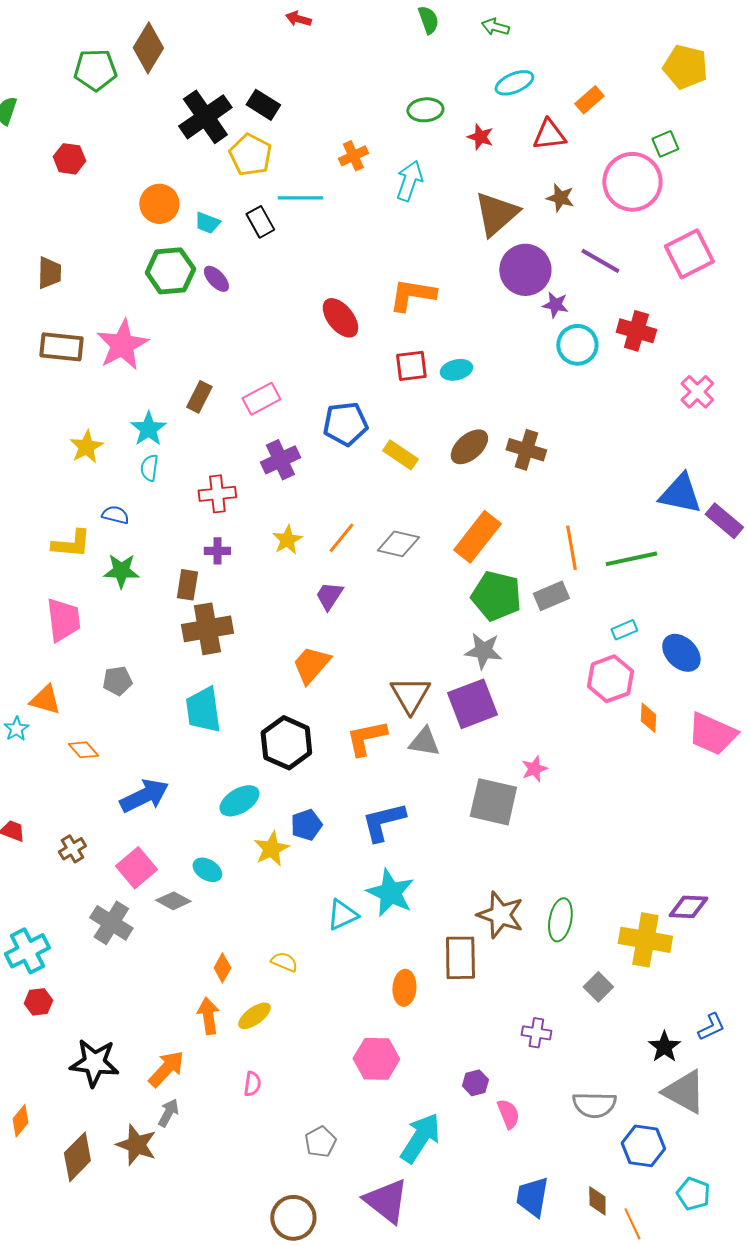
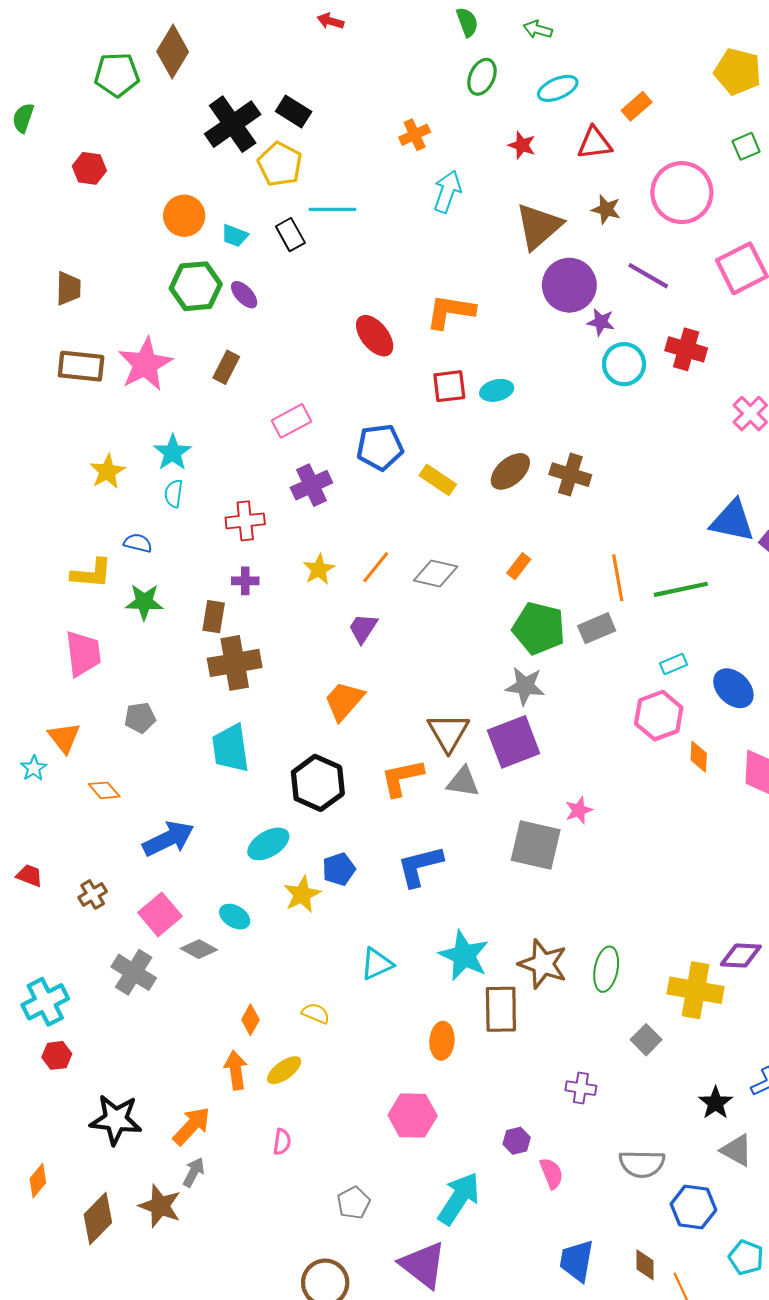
green ellipse: (425, 110) -> (482, 77), moved, turned -60
green square: (665, 144) -> (746, 146), moved
orange cross: (353, 156) -> (415, 135), moved
brown rectangle: (199, 397) -> (226, 367), moved
orange rectangle: (477, 537) -> (519, 566), size x0.5
orange triangle: (45, 700) -> (64, 738), turned 36
cyan star: (390, 893) -> (464, 955), moved
gray triangle: (684, 1092) -> (737, 1150), size x0.7

